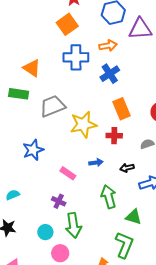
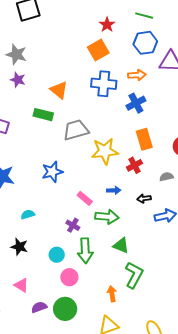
red cross: (114, 136) -> (134, 165), turned -35
green arrow: (109, 197) -> (107, 217), moved, turned 105
green triangle: (134, 217) -> (121, 245), moved

